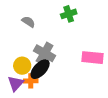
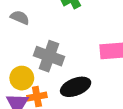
black ellipse: (40, 69) -> (76, 87), moved, turned 35

